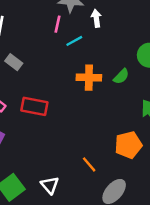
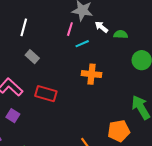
white arrow: (96, 18) -> (101, 27), turned -48
green semicircle: (121, 76) -> (121, 34), moved, turned -136

